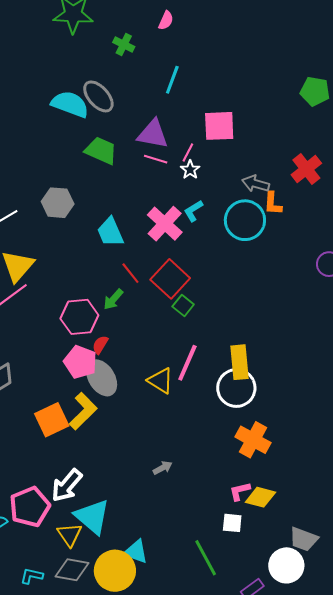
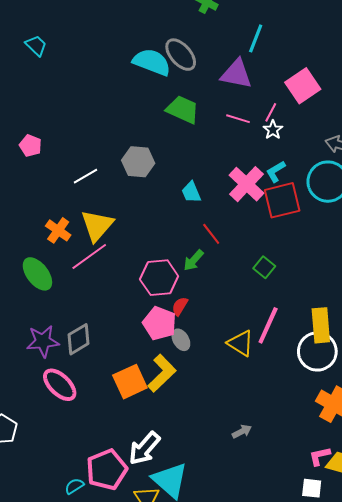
pink square: (219, 126) -> (303, 86), turned -32
purple triangle: (153, 134) -> (236, 74), moved
cyan trapezoid: (110, 232) -> (191, 192), size x0.7
red square: (170, 279) -> (282, 200), moved, turned 33
gray ellipse: (102, 378) -> (181, 340), size x0.6

